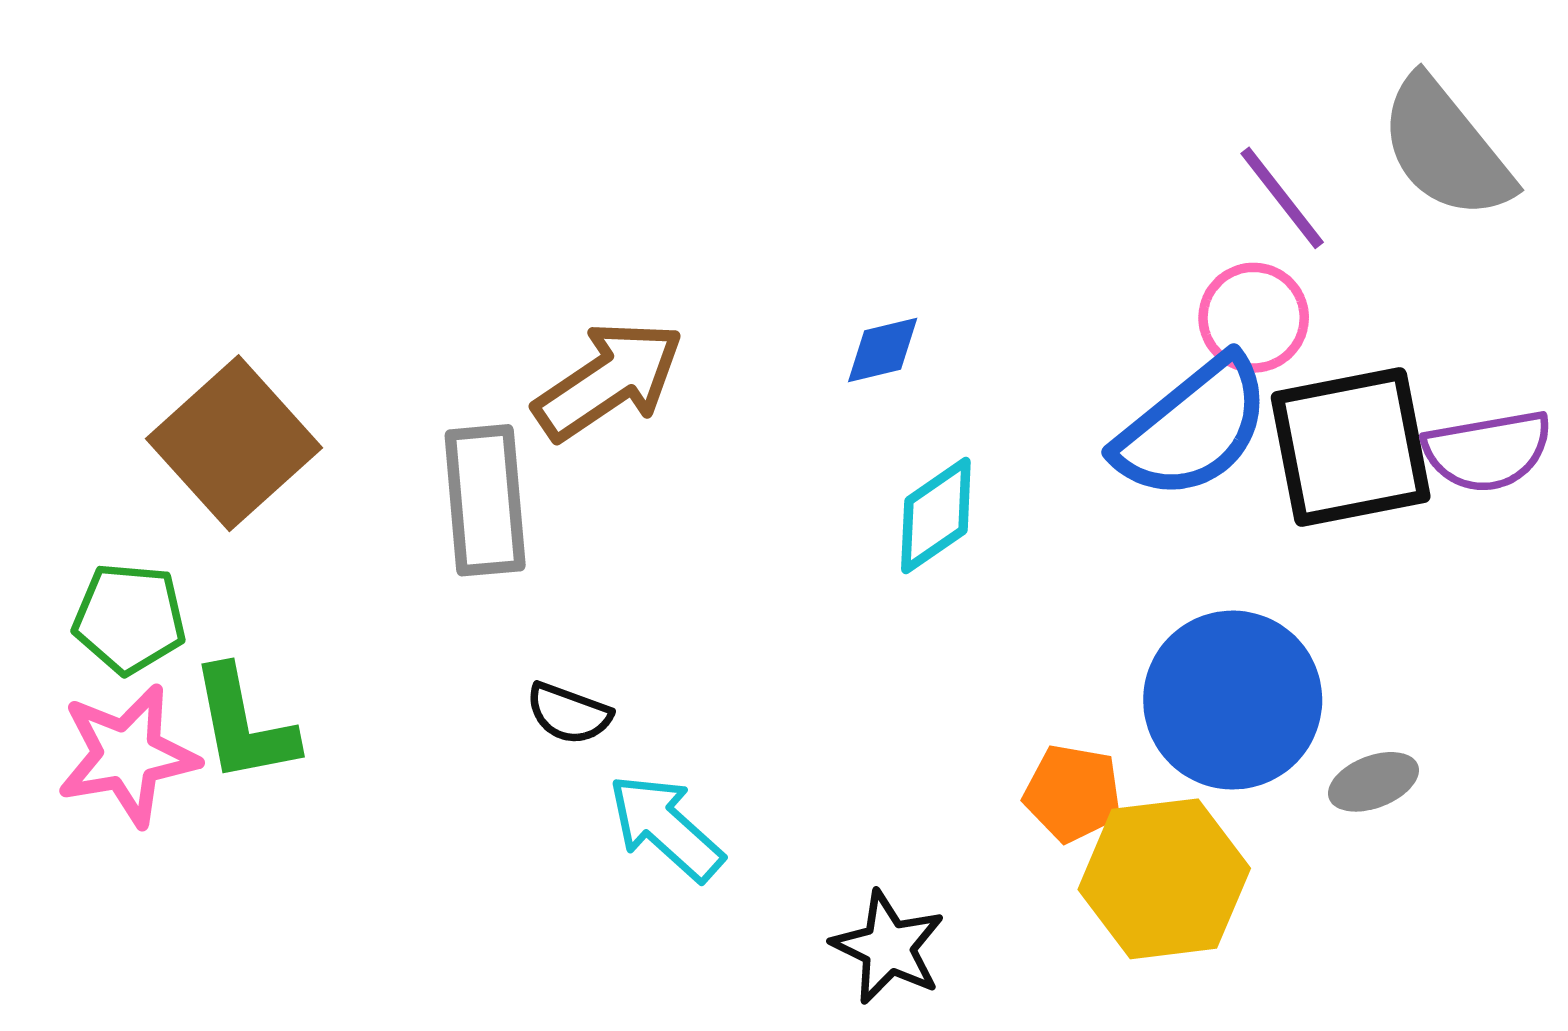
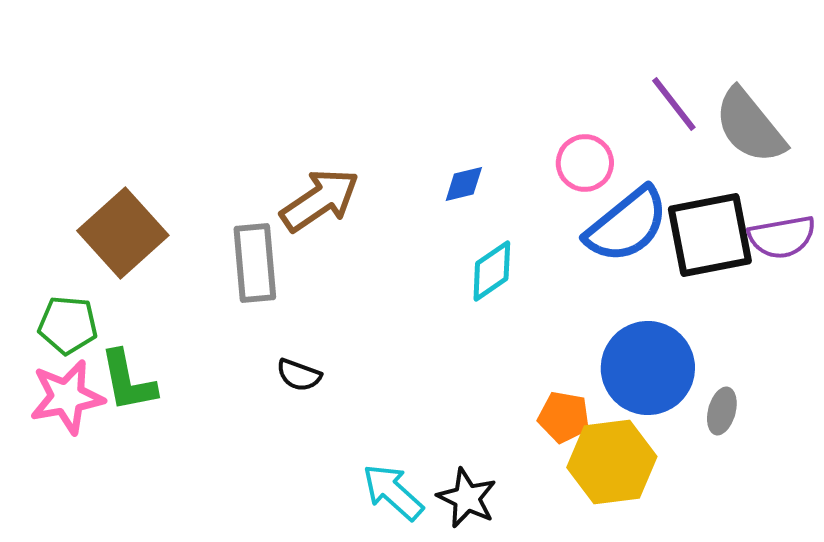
gray semicircle: (1446, 148) -> (750, 126), moved
pink circle: (1254, 318) -> (585, 163), moved
gray ellipse: (1373, 782) -> (722, 411), turned -54
cyan arrow: (666, 827) -> (393, 492), moved

